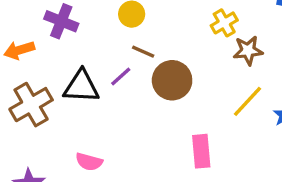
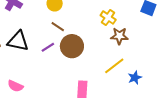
yellow cross: (224, 23) -> (108, 18), turned -35
purple line: (121, 76) -> (48, 47), moved

